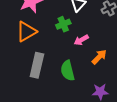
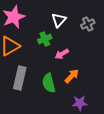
orange arrow: (99, 57) -> (72, 76), moved

